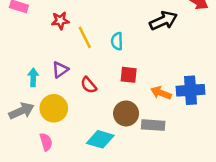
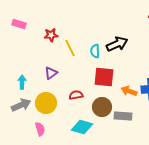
black arrow: (163, 21) -> (117, 44), moved
red square: (129, 75) -> (104, 77), size x1.5
cyan arrow: (33, 77) -> (22, 82), moved
red semicircle: (89, 85) -> (76, 95), moved, turned 120

